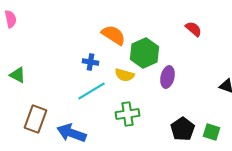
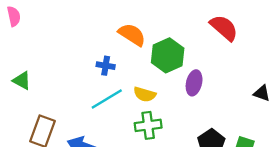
red semicircle: (194, 29) -> (224, 28), size x1.5
yellow semicircle: (125, 75) -> (145, 94), moved

